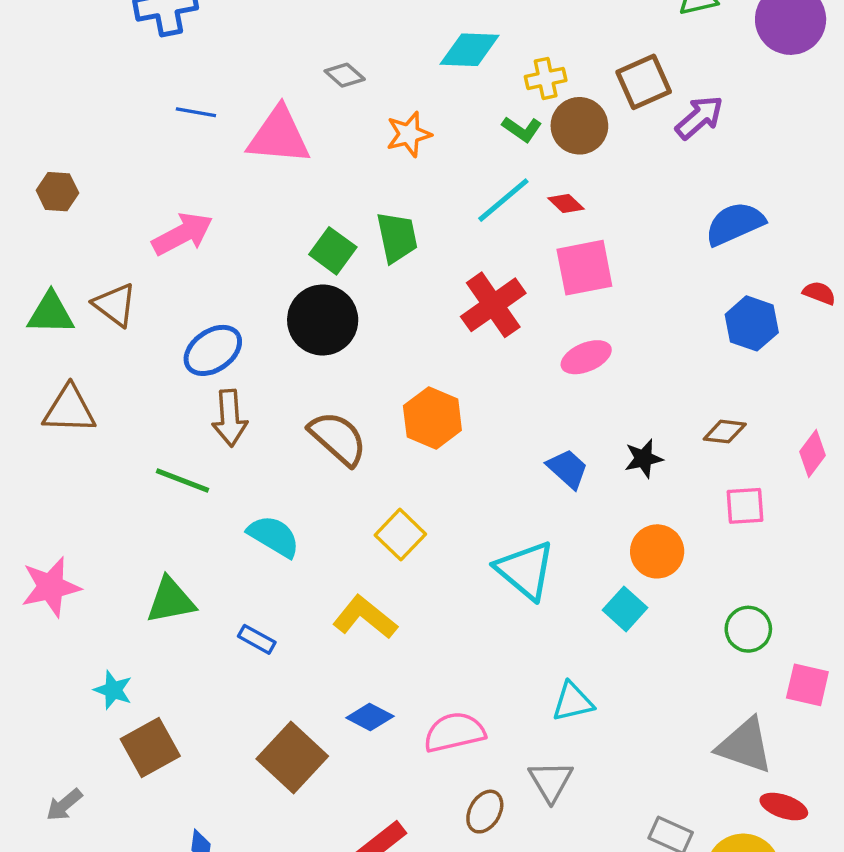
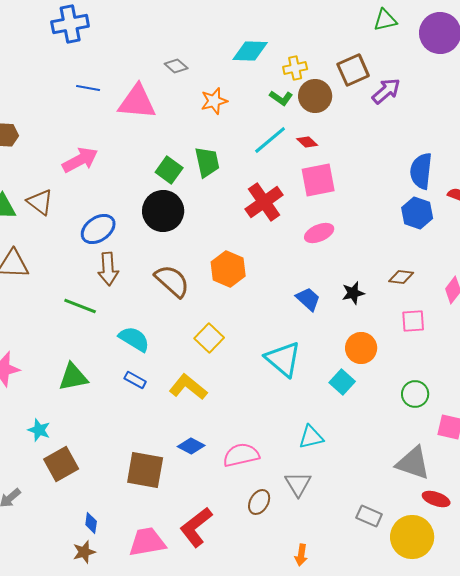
blue semicircle: (735, 224) -> (421, 171), moved, turned -60
blue rectangle: (257, 639) -> (135, 380), moved
brown square: (292, 758) -> (145, 470), turned -33

